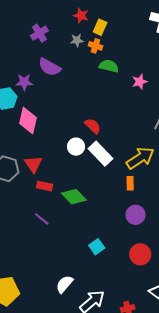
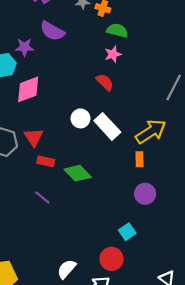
pink star: (140, 82) -> (113, 54), moved
pink diamond: (28, 120) -> (28, 89), turned 56
red semicircle: (93, 126) -> (105, 82), moved
cyan square: (97, 247) -> (127, 232), moved
red circle: (140, 254) -> (112, 259), moved

